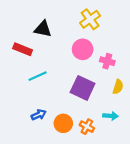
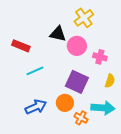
black triangle: (43, 29) -> (58, 34), moved
blue arrow: (39, 115) -> (36, 107), size x1.5
cyan arrow: (110, 116) -> (103, 108), size x1.6
orange circle: (63, 123) -> (65, 103), moved

